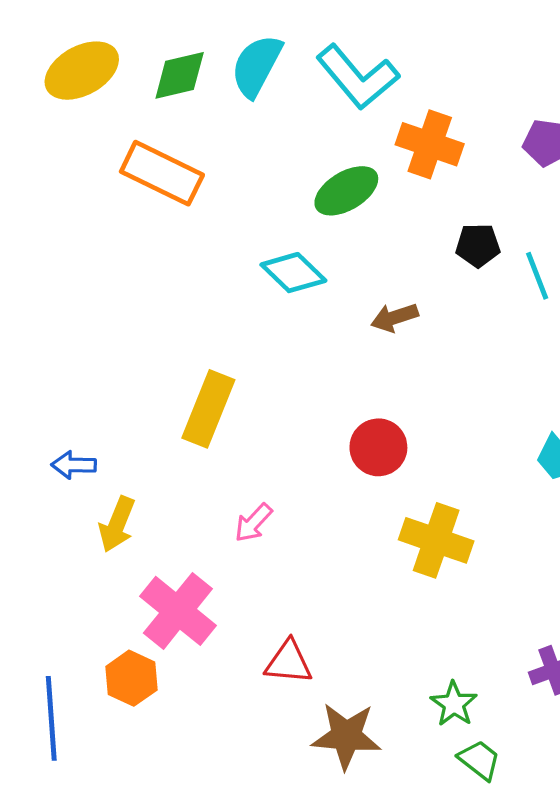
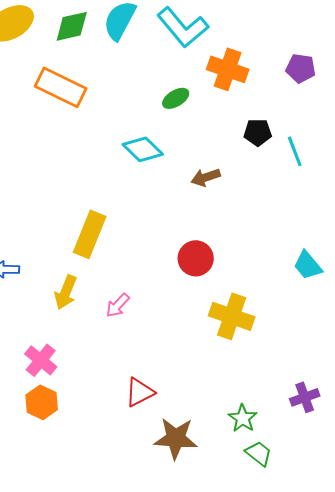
green ellipse: (346, 191) -> (176, 98), size x0.7
yellow arrow: (117, 524) -> (66, 292), moved
pink cross: (178, 611) -> (41, 360), moved, size x0.7
red triangle: (289, 662) -> (140, 392), turned -32

